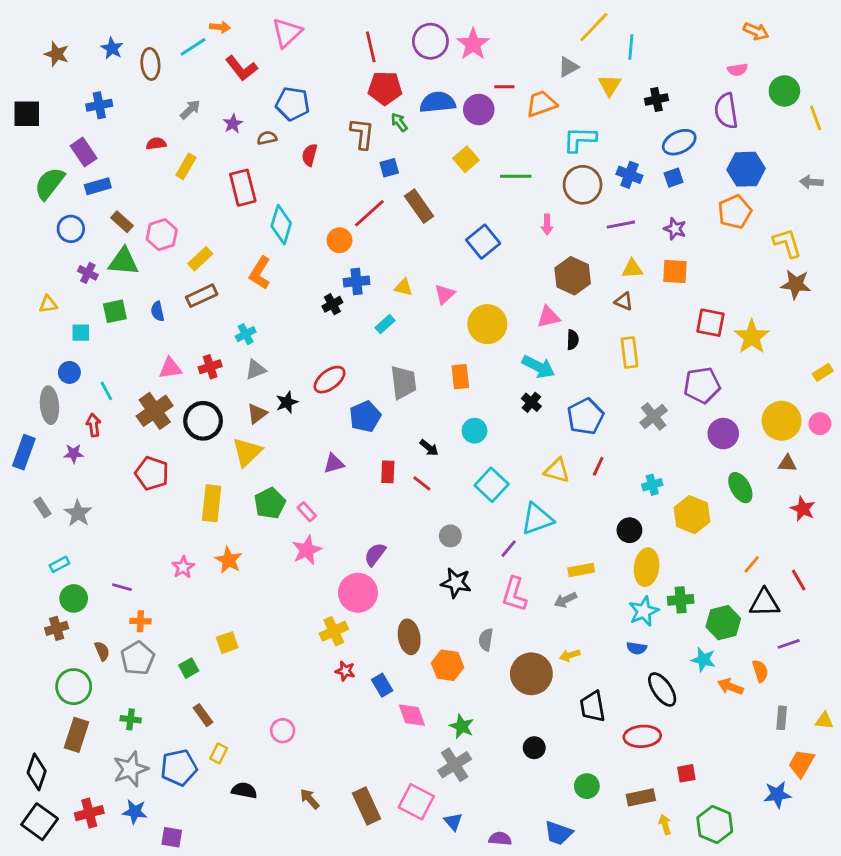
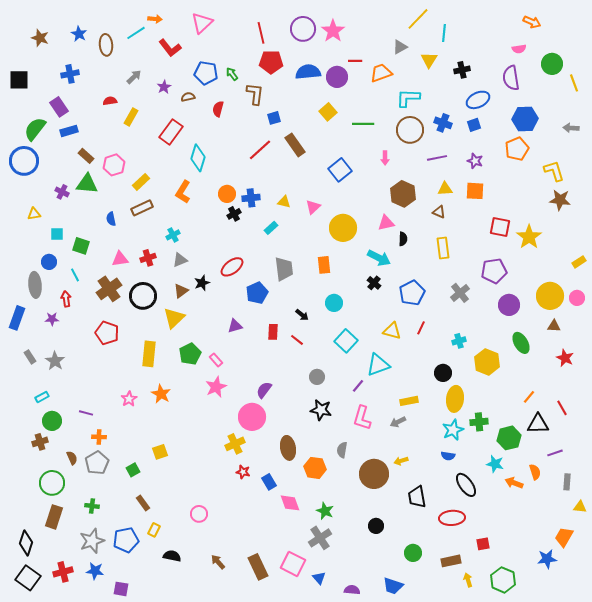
green arrow: (399, 122) -> (232, 74), moved
red rectangle: (243, 188) -> (171, 132), turned 50
blue circle: (71, 229) -> (24, 161), moved, size x1.5
orange circle: (339, 240) -> (227, 194), moved
green square: (115, 311) -> (81, 246), moved, turned 30
gray rectangle: (782, 718) -> (567, 482), moved

